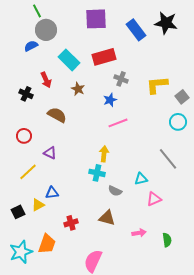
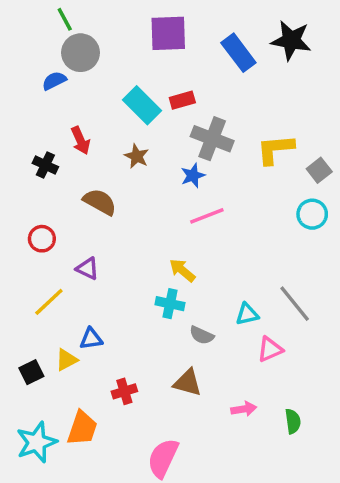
red rectangle: (104, 57) -> (182, 100), size x0.6
cyan rectangle: (69, 60) -> (142, 105), moved
gray cross: (121, 79) -> (212, 139), size x1.6
yellow arrow: (104, 154) -> (182, 270), turned -56
gray line: (168, 159) -> (295, 304), moved

